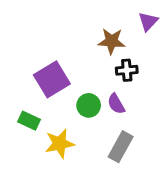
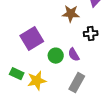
black cross: (127, 70) -> (91, 34), moved
green rectangle: (29, 121) -> (17, 74), moved

